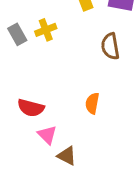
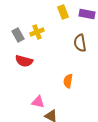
red semicircle: (31, 108) -> (24, 61), moved
pink triangle: (47, 135) -> (38, 102), turned -32

